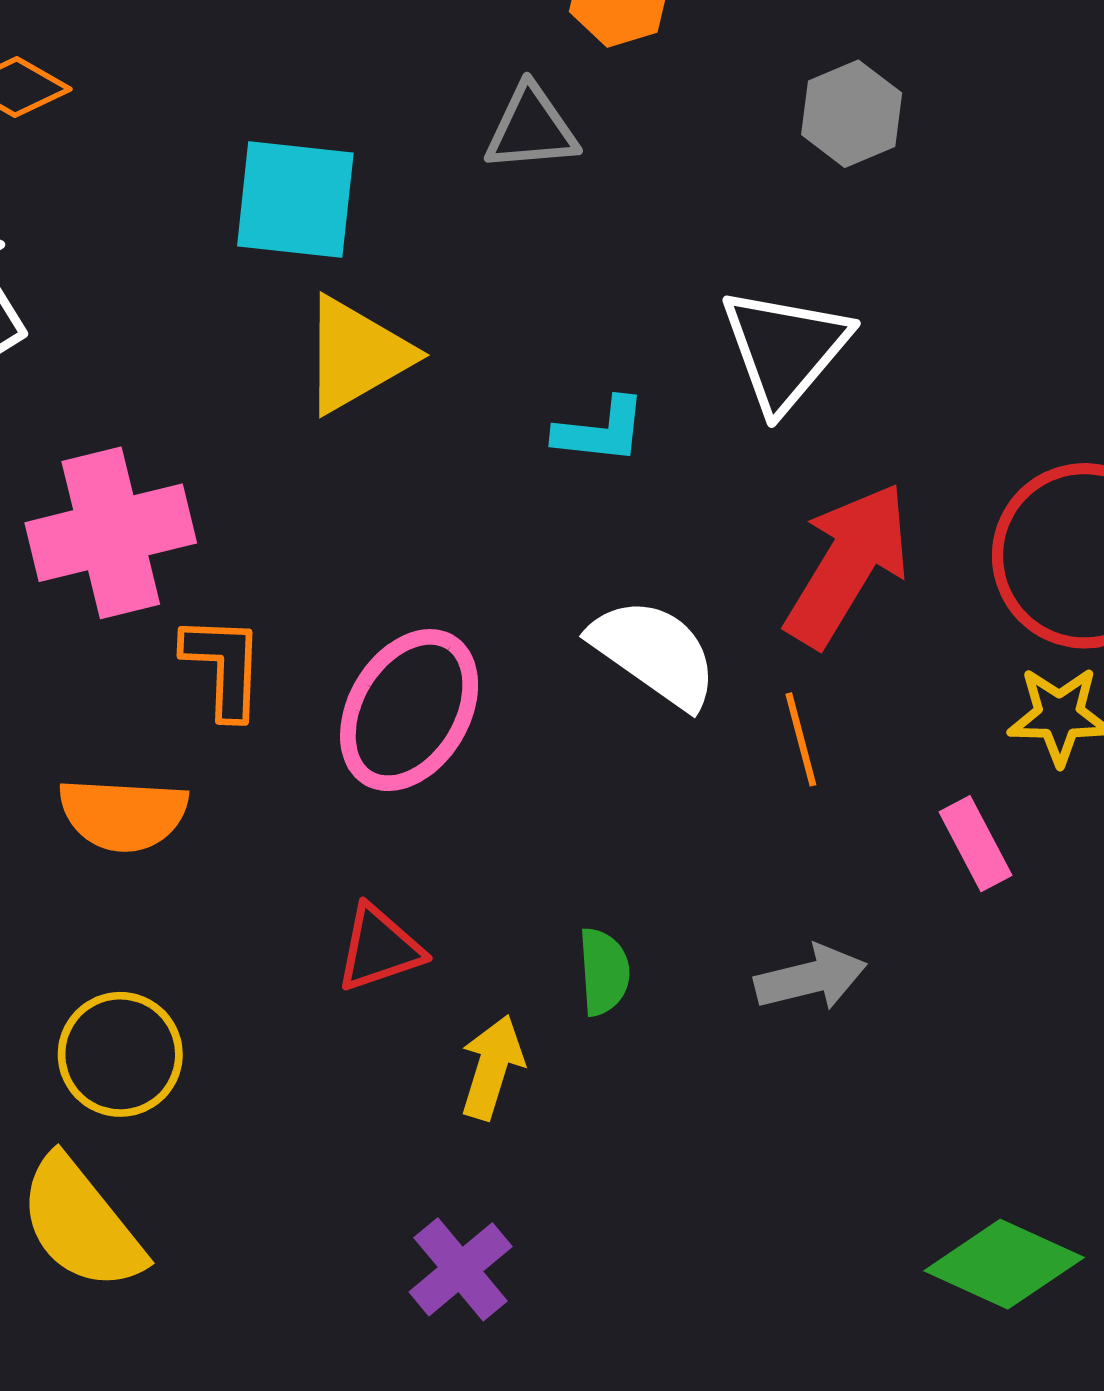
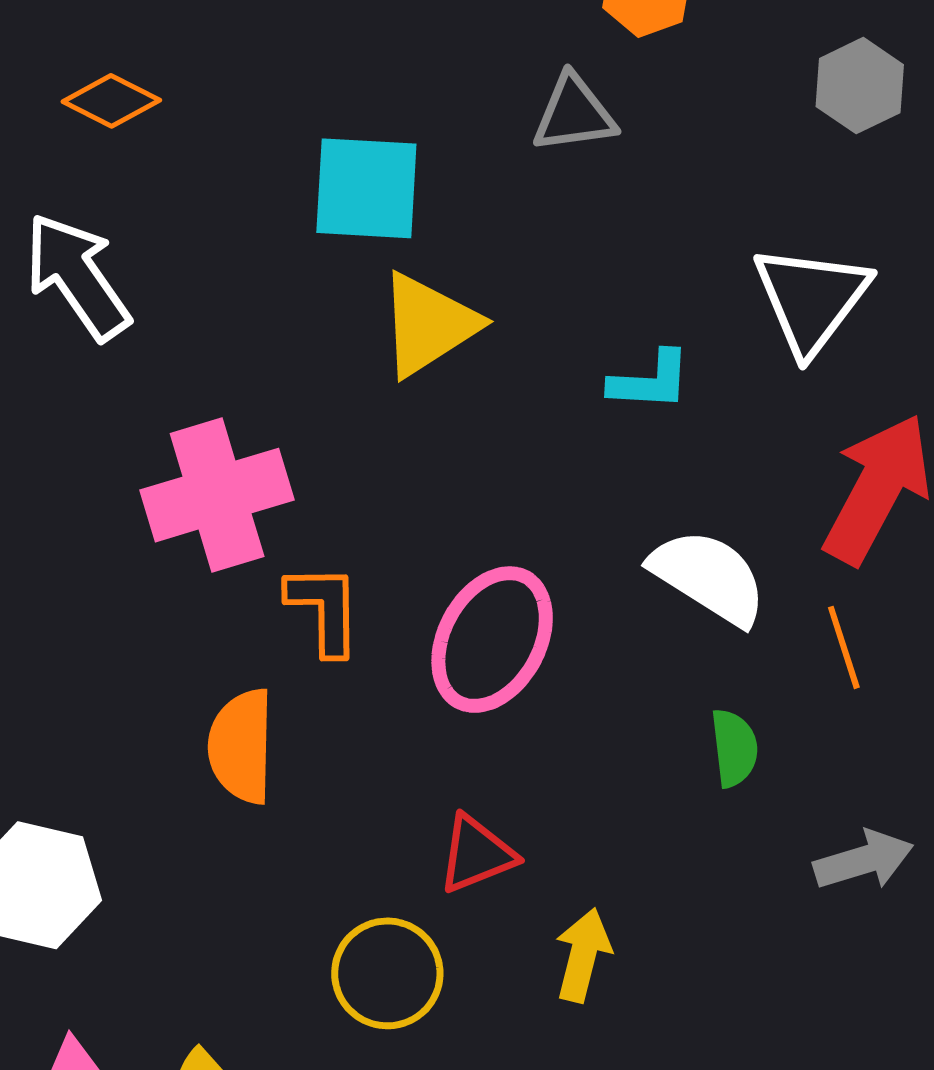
orange semicircle: (123, 814) -> (241, 746), turned 91
green semicircle: (604, 972) -> (734, 748), moved
yellow circle: (120, 1054) -> (387, 973), moved

